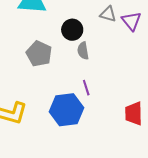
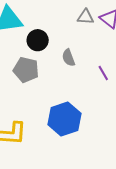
black circle: (72, 30) -> (38, 40), moved
purple line: (86, 88) -> (103, 73), moved

